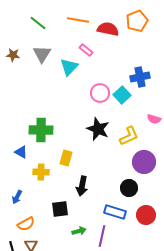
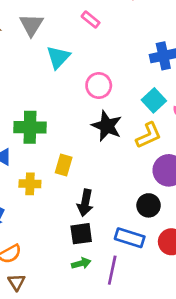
cyan triangle: (69, 67) -> (58, 57), moved
pink circle: (100, 93) -> (99, 85), moved
cyan square: (122, 95) -> (154, 100), moved
black square: (60, 209) -> (81, 234), moved

